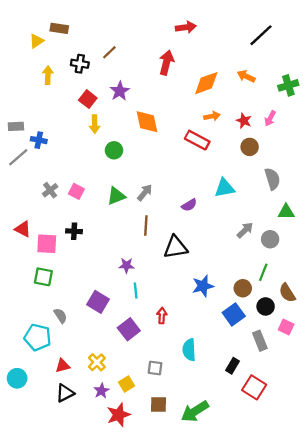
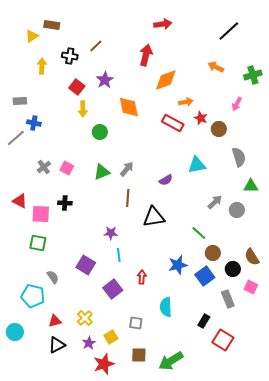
orange diamond: (206, 83) -> (166, 80), moved
red star: (244, 121) -> (201, 118), moved
gray rectangle: (16, 126) -> (20, 101), moved
green line: (263, 272) -> (199, 233), moved, turned -70
blue star: (203, 286) -> (178, 265), moved

